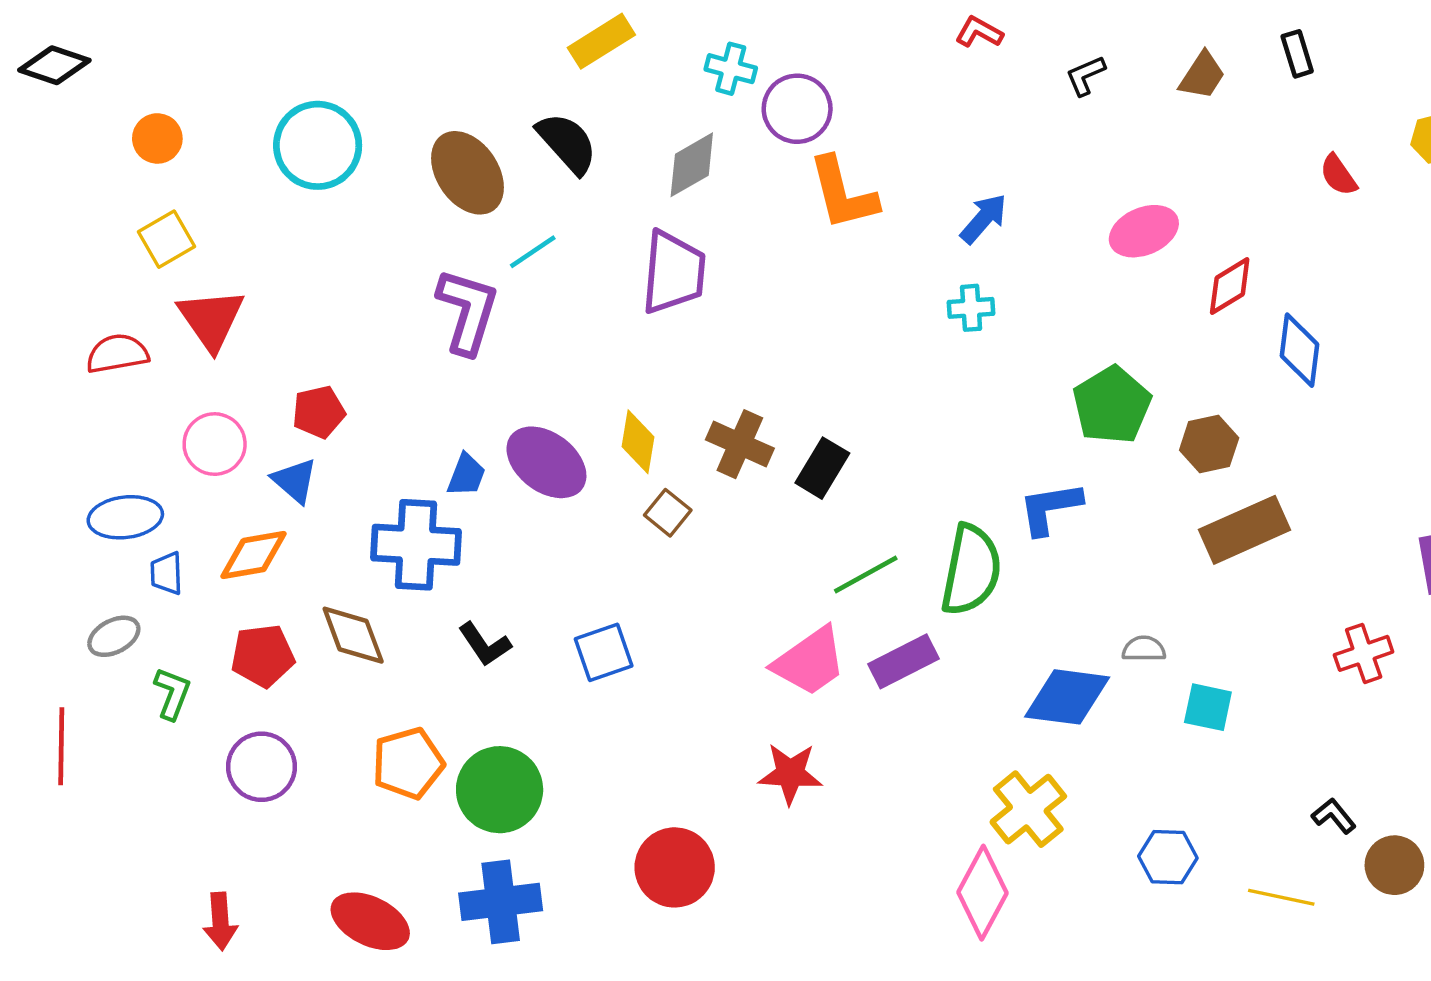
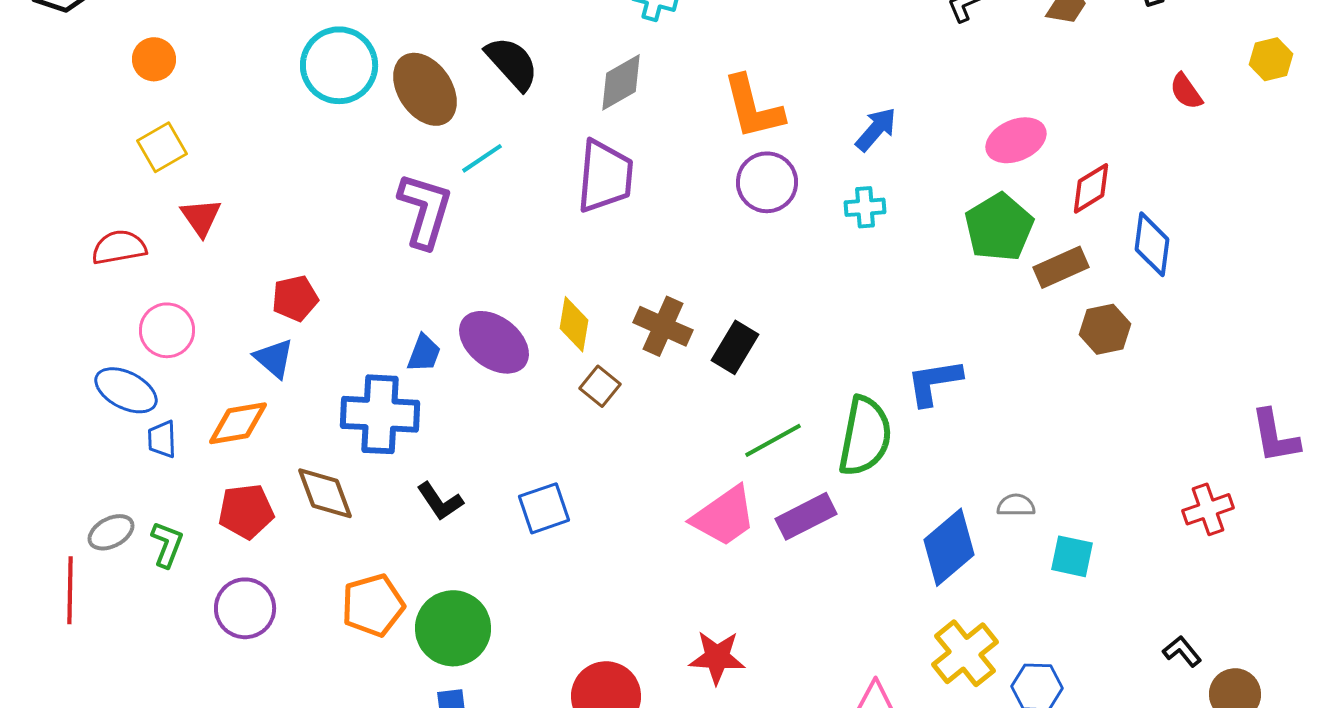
purple circle: (797, 109) -> (767, 182), moved
cyan circle: (318, 145) -> (339, 65), moved
red triangle: (211, 319) -> (201, 217), size x0.7
green pentagon: (1112, 405) -> (999, 227), moved
pink circle: (215, 444) -> (167, 330), moved
brown hexagon: (1209, 444) -> (1105, 329), moved
blue ellipse: (125, 517) -> (126, 390), turned 34
brown rectangle: (1245, 530) -> (1061, 267), moved, size x0.7
gray ellipse: (114, 636) -> (111, 532), moved
blue diamond: (1067, 697) -> (949, 547), turned -48
red star: (790, 774) -> (717, 657), moved
yellow cross: (1028, 809) -> (965, 653), moved

